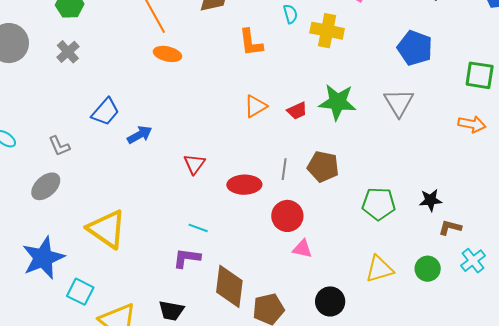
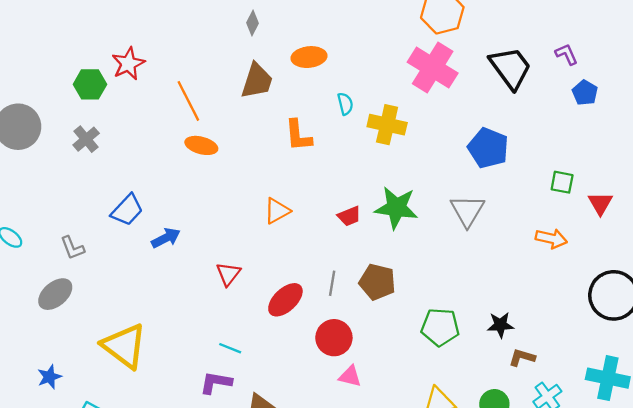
green square: (480, 75) -> (562, 182), size x0.7
orange triangle: (255, 106) -> (277, 211), moved
red ellipse: (244, 185) -> (285, 300), turned -44
blue star: (43, 258) -> (49, 377), size x0.5

